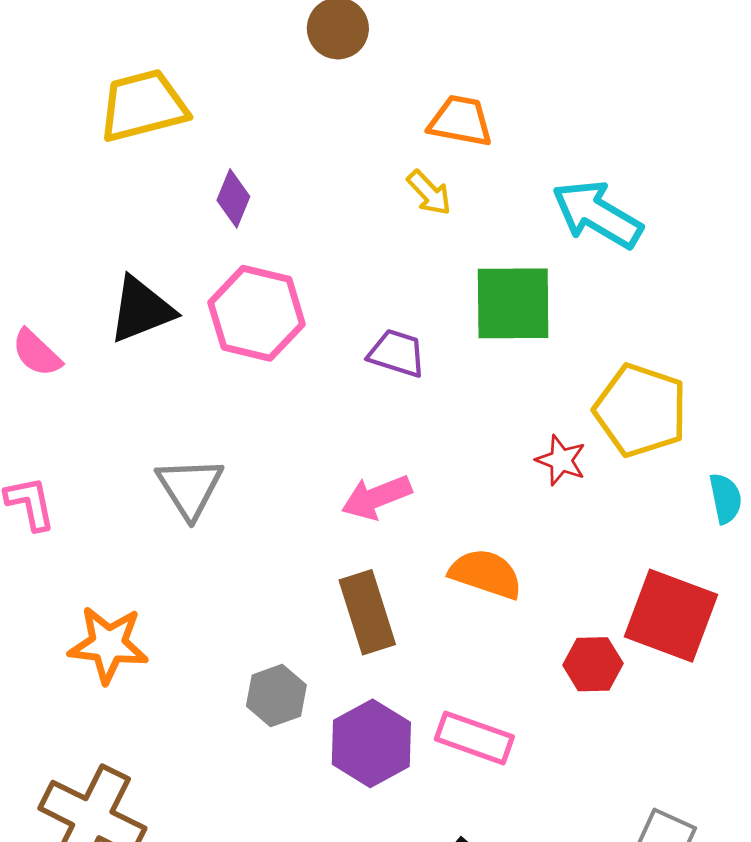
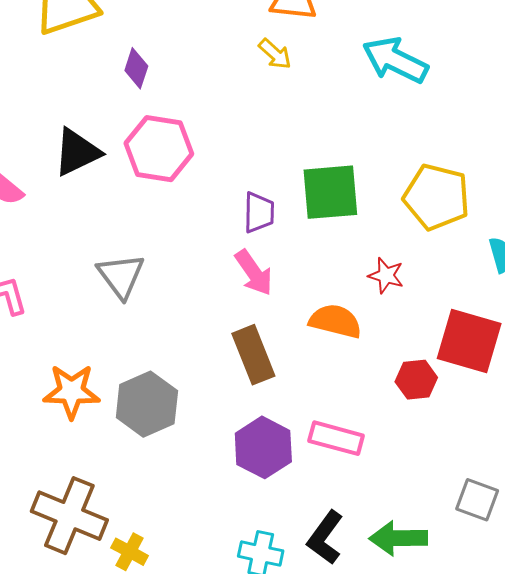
green square: (513, 303) -> (330, 192), moved
purple trapezoid: (397, 353) -> (259, 212), moved, turned 78
red star: (561, 460) -> (386, 276), moved
pink arrow: (377, 497) -> (254, 273), turned -99
gray hexagon: (276, 696) -> (147, 404), moved, size x1.5

